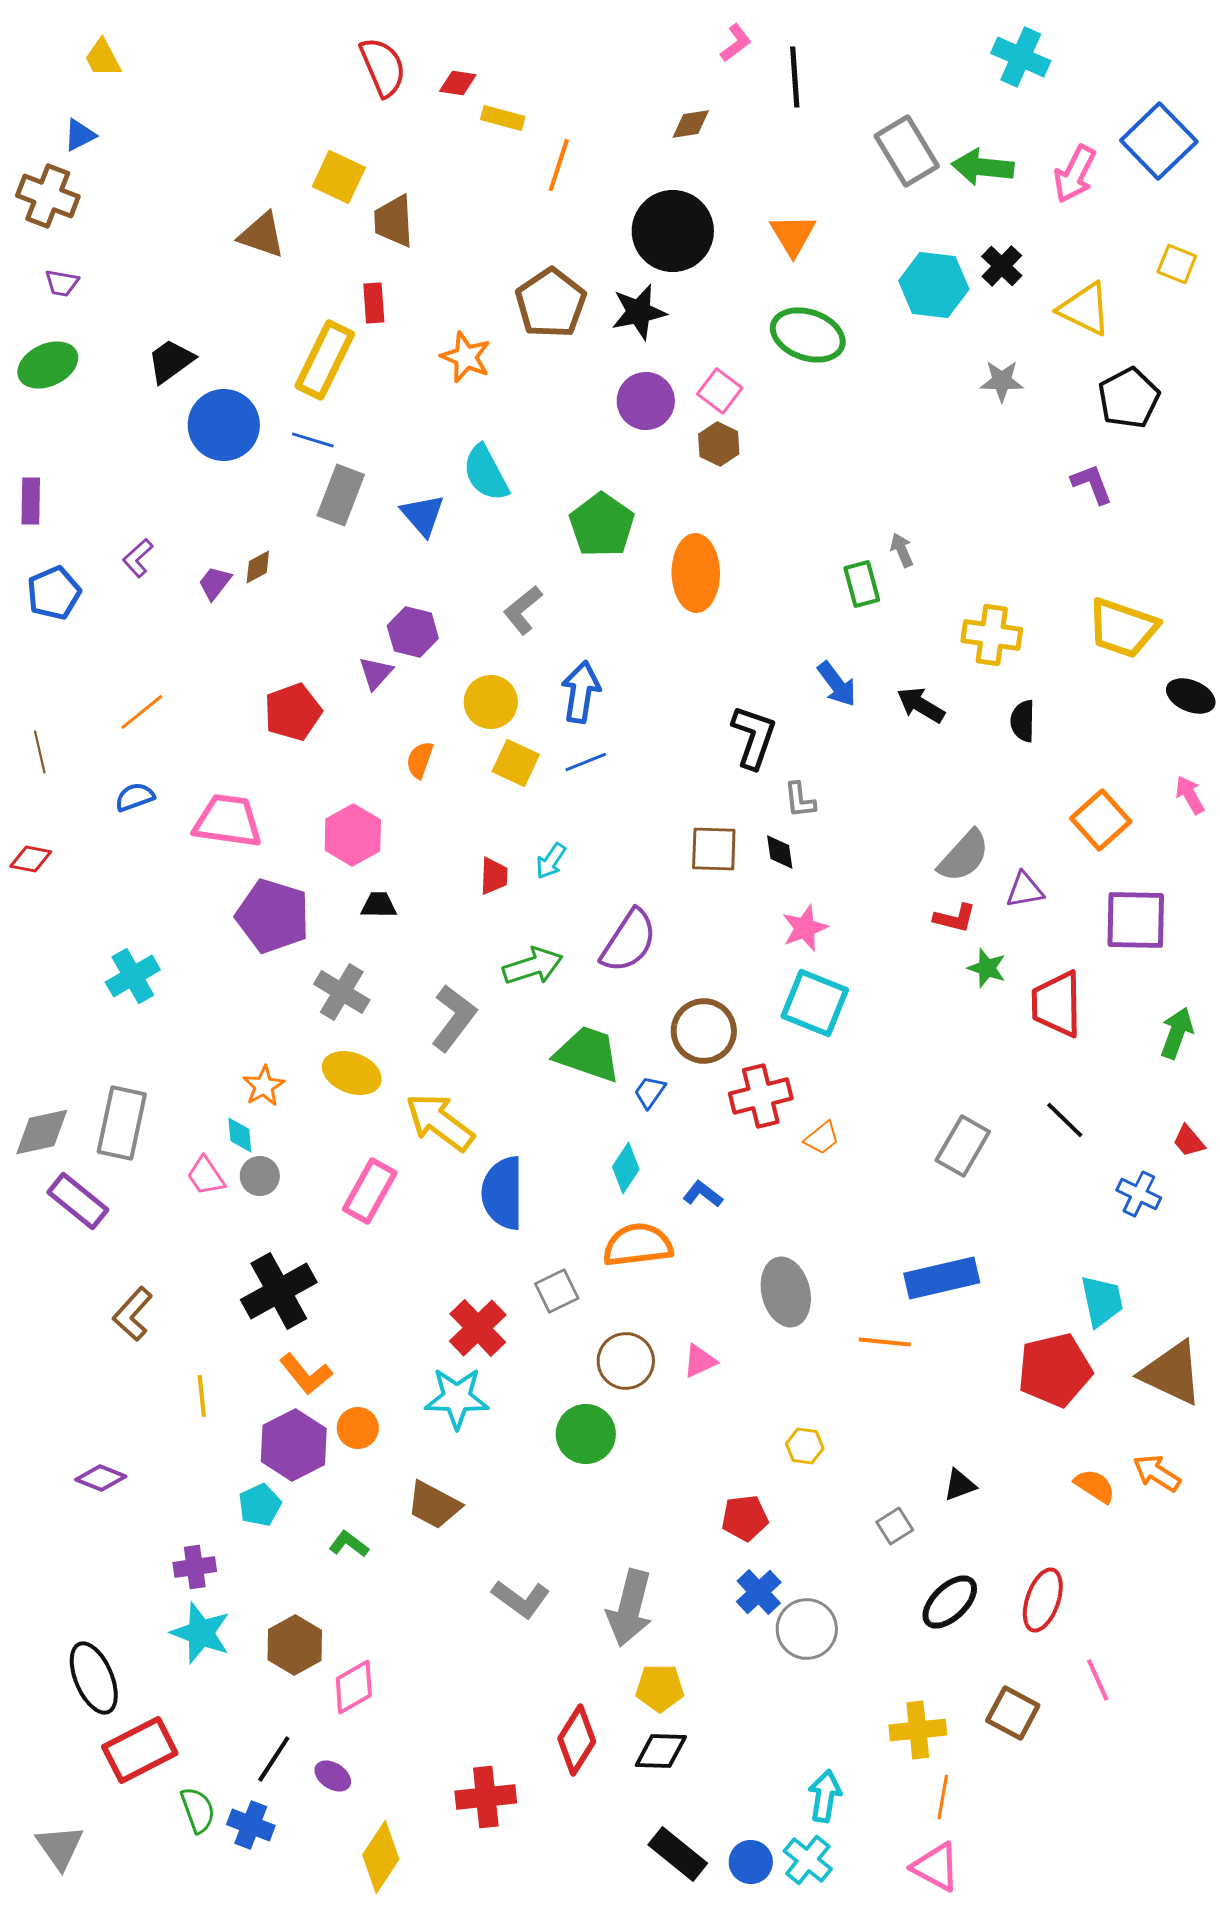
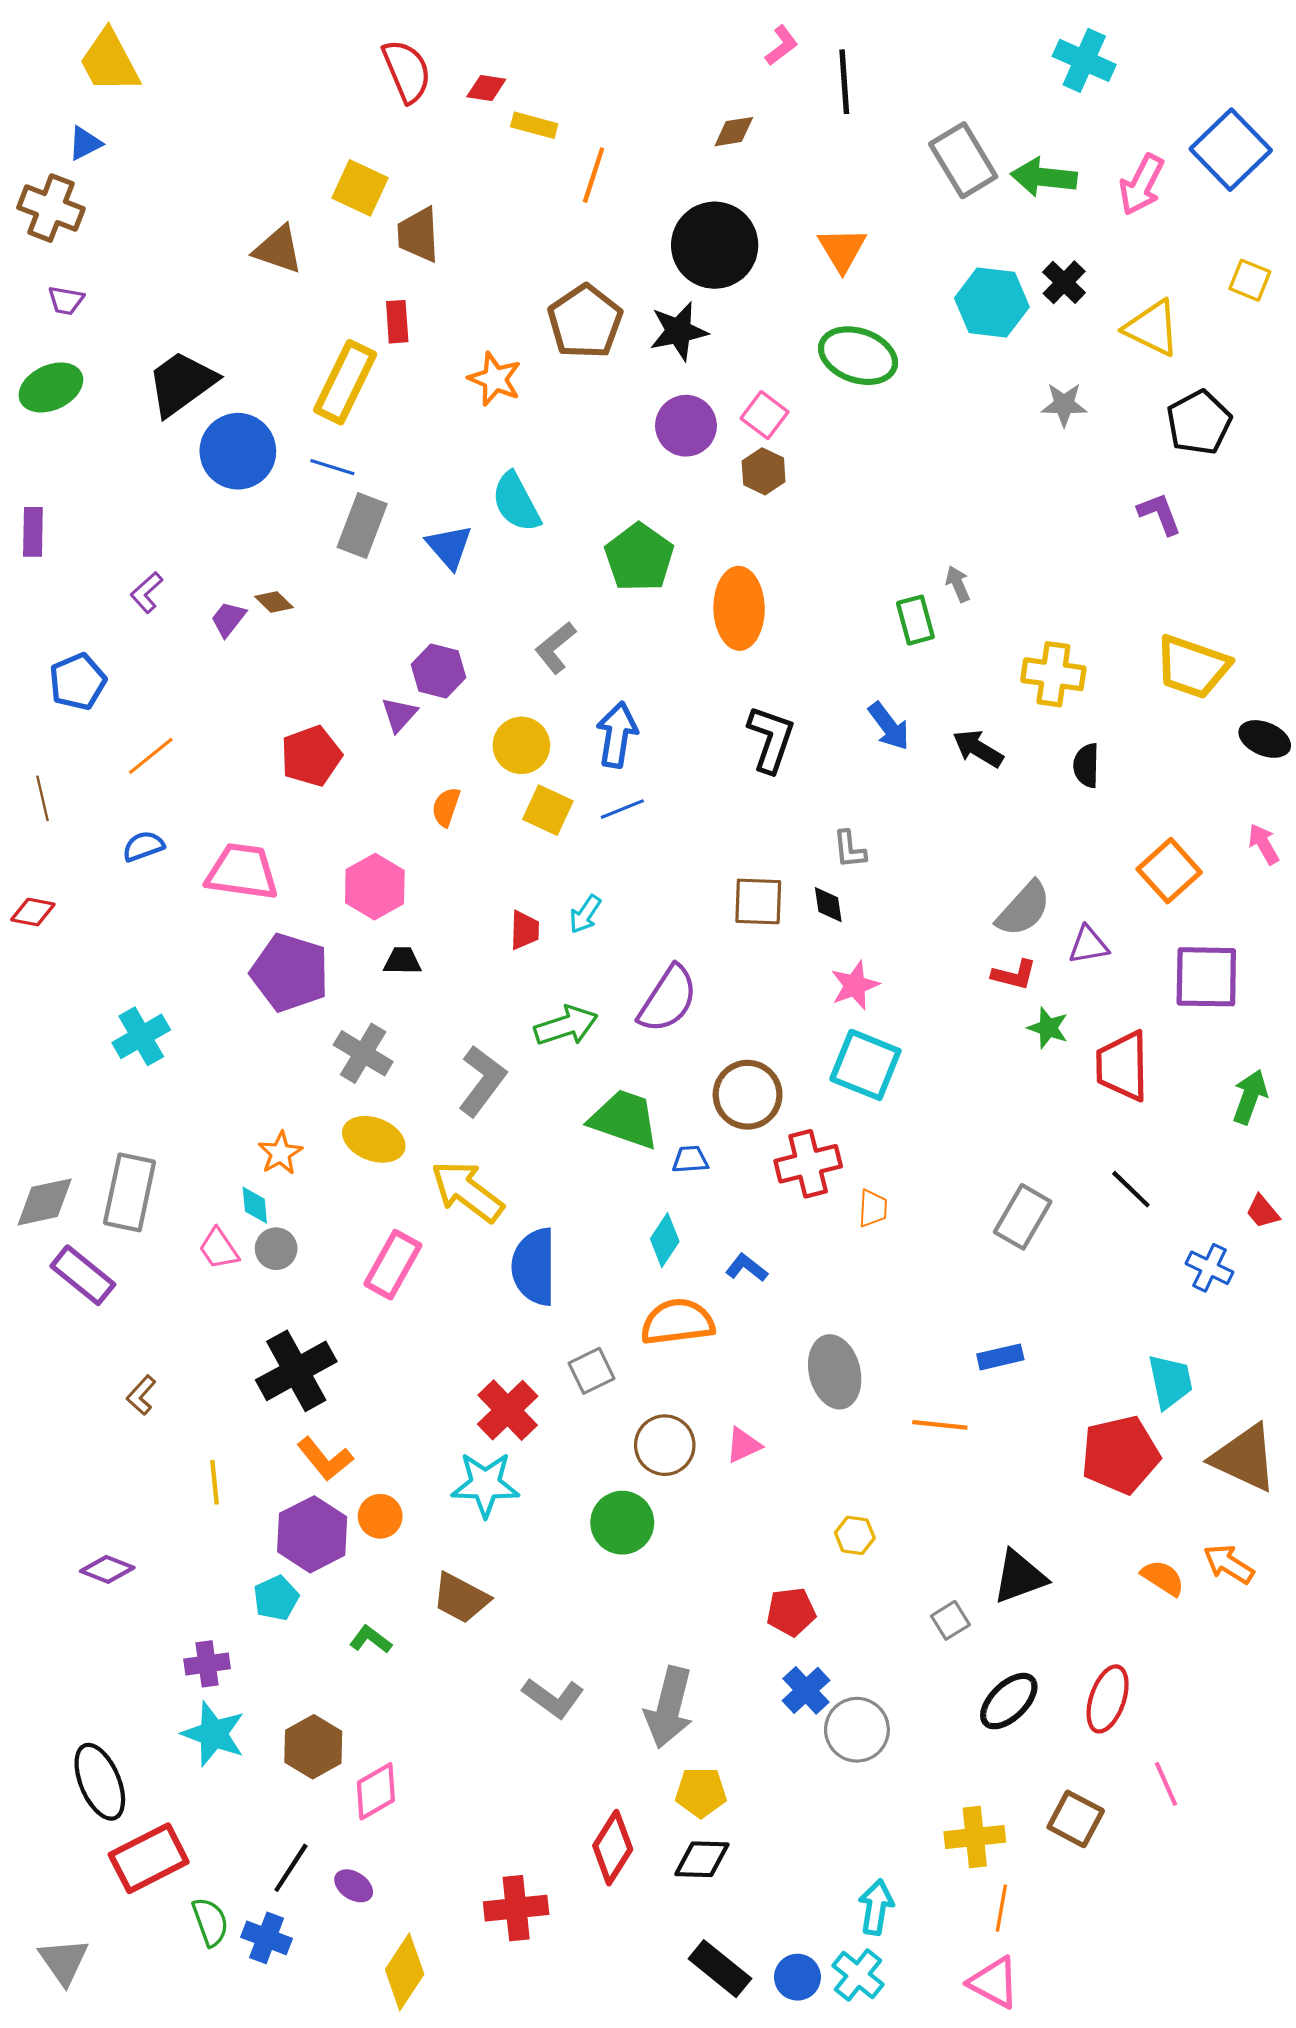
yellow trapezoid: (103, 58) -> (109, 61), size x1.6
black trapezoid: (171, 361) -> (182, 383), size x1.4
brown diamond: (258, 567) -> (274, 602), turned 72
blue pentagon: (54, 593) -> (78, 682), moved
black L-shape: (754, 737) -> (771, 739), moved
blue trapezoid: (650, 1092) -> (690, 1159), turned 51
orange trapezoid: (822, 1138) -> (873, 1208), turned -48
blue rectangle: (942, 1278) -> (1000, 1357), size x0.6
brown L-shape: (133, 1314) -> (141, 1395), size x0.7
black triangle: (960, 1485) -> (1019, 1577), size x1.6

